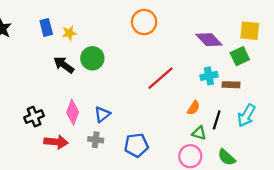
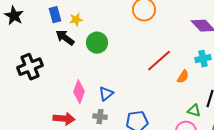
black arrow: (64, 65) -> (65, 38), moved
orange semicircle: (194, 108) -> (183, 77), moved
black cross: (34, 117) -> (30, 67), moved, size x1.4

